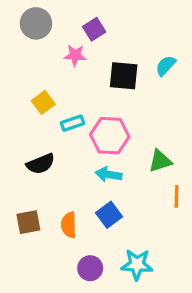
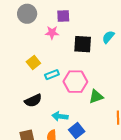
purple square: (94, 29) -> (63, 16), turned 32
green triangle: (160, 161) -> (96, 97), moved
cyan arrow: (109, 174) -> (60, 116), moved

